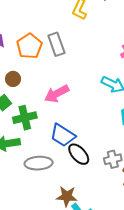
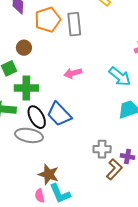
pink arrow: (57, 94) -> (73, 73), moved, size x0.7
black ellipse: (79, 154) -> (37, 117), moved

